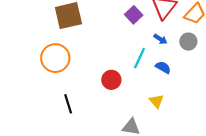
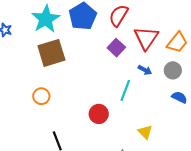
orange circle: (55, 58) -> (41, 96), size x0.6
blue semicircle: (163, 67) -> (179, 97), moved

